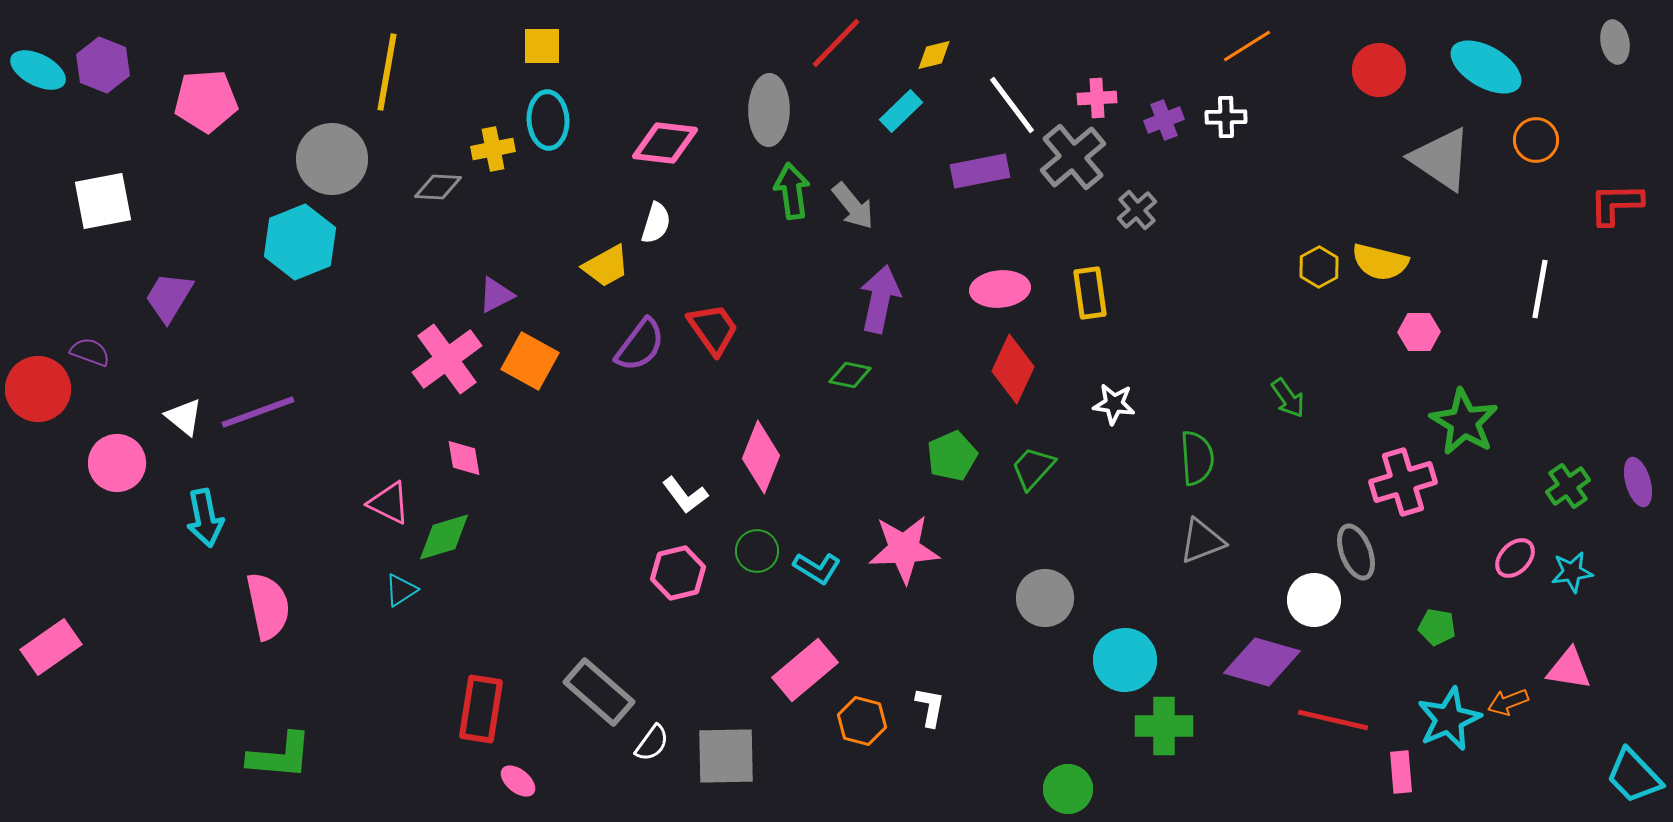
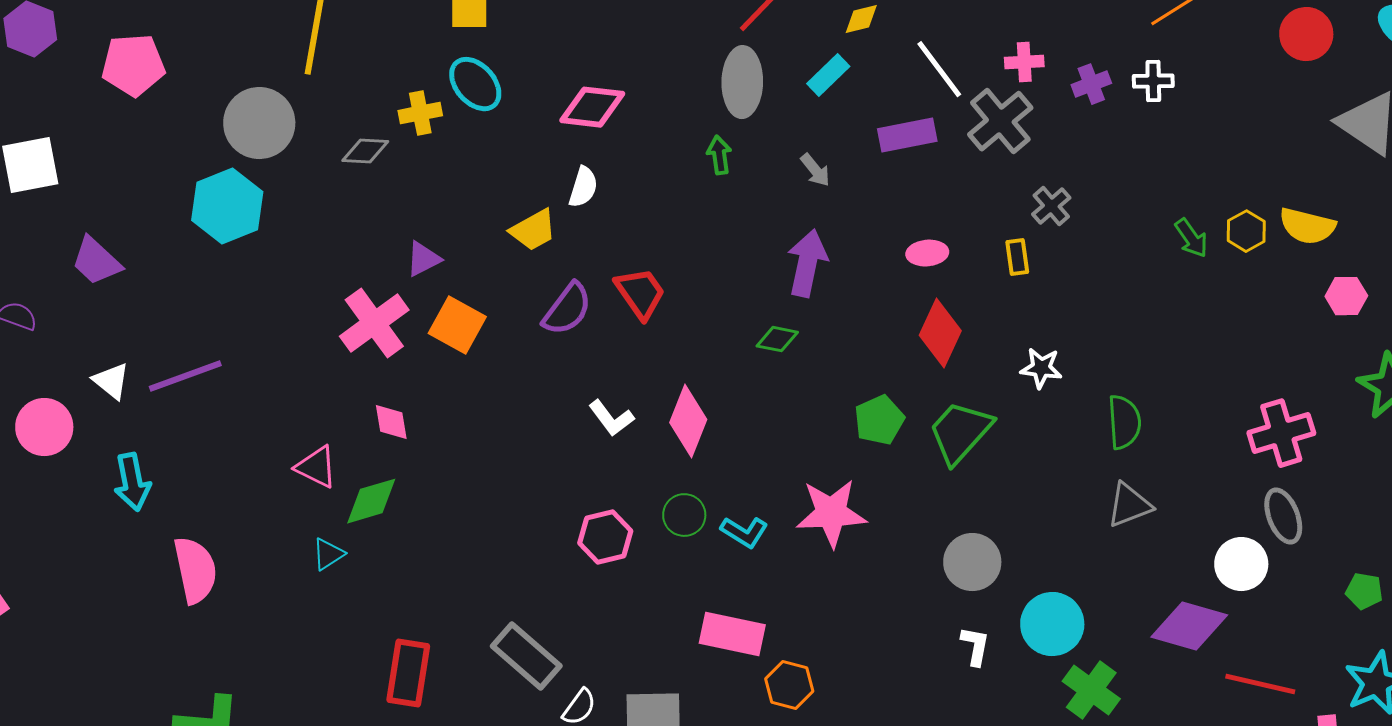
gray ellipse: (769, 110) -> (742, 82), moved
cyan ellipse: (548, 120) -> (475, 84), turned -38
green arrow: (792, 191) -> (719, 155), size x0.7
gray arrow: (853, 206) -> (815, 170), moved, size x0.7
gray cross: (1137, 210) -> (1051, 206), moved
pink ellipse: (1000, 289) -> (927, 253), size x0.7
yellow rectangle: (1090, 293) -> (1017, 257), size x0.7
purple trapezoid: (169, 297) -> (96, 261), turned -78
green arrow: (1288, 398) -> (1191, 238), moved
green trapezoid: (1033, 468) -> (960, 432), size x1.5
pink cross: (1403, 482) -> (1281, 433), moved
white L-shape: (685, 495) -> (611, 418), moved
pink rectangle: (805, 670) -> (732, 634), turned 52
white L-shape: (930, 707) -> (975, 646), moved
green cross: (1164, 726) -> (1091, 690), turned 36

